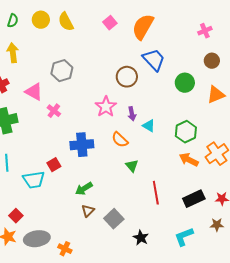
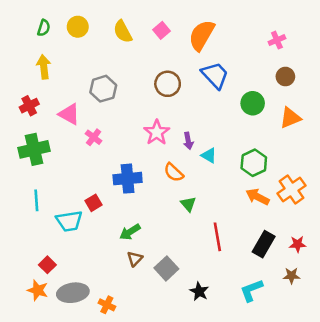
yellow semicircle: (66, 22) -> (123, 32), moved
brown circle: (127, 77) -> (168, 84), moved
black rectangle: (194, 199) -> (264, 244), turned -35

